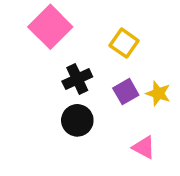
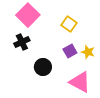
black cross: (77, 79) -> (22, 42), moved
pink triangle: (144, 147) -> (80, 82), size x1.6

